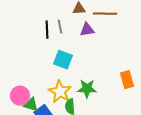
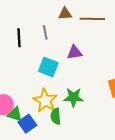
black line: (47, 30) -> (19, 38), moved
purple triangle: (87, 30) -> (75, 52), moved

